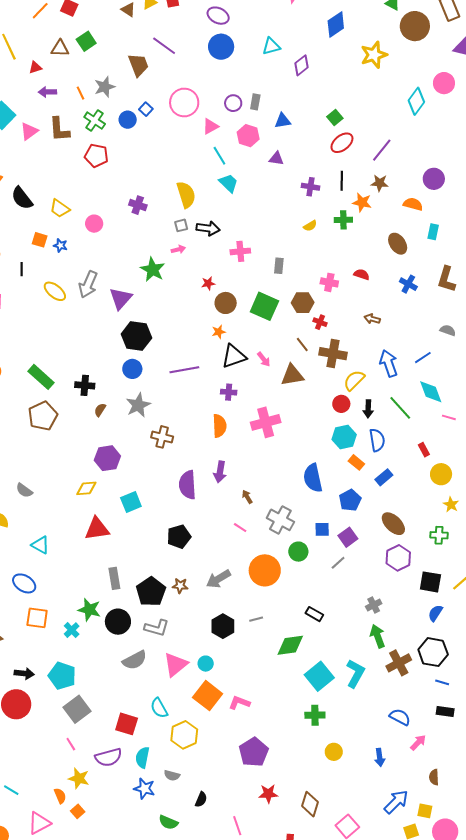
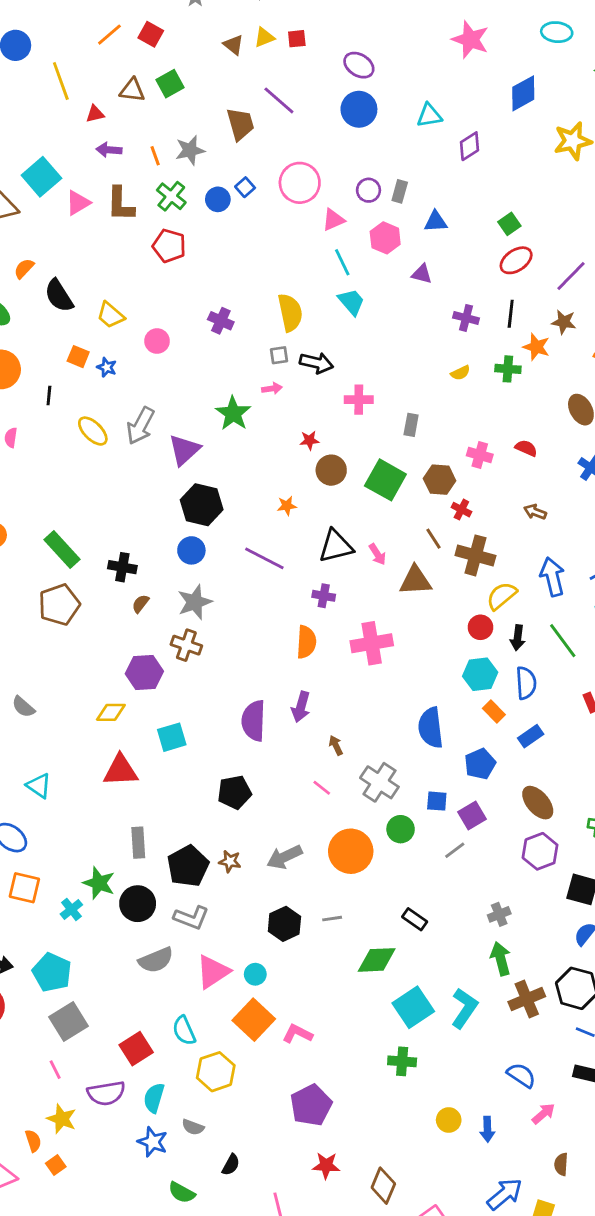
orange star: (219, 332) -> (287, 506), moved
purple line: (184, 370) -> (264, 558), turned 32
brown cross: (162, 437) -> (186, 645), moved
red square: (127, 724) -> (136, 1049), turned 35
yellow circle: (334, 752) -> (449, 1120), moved

